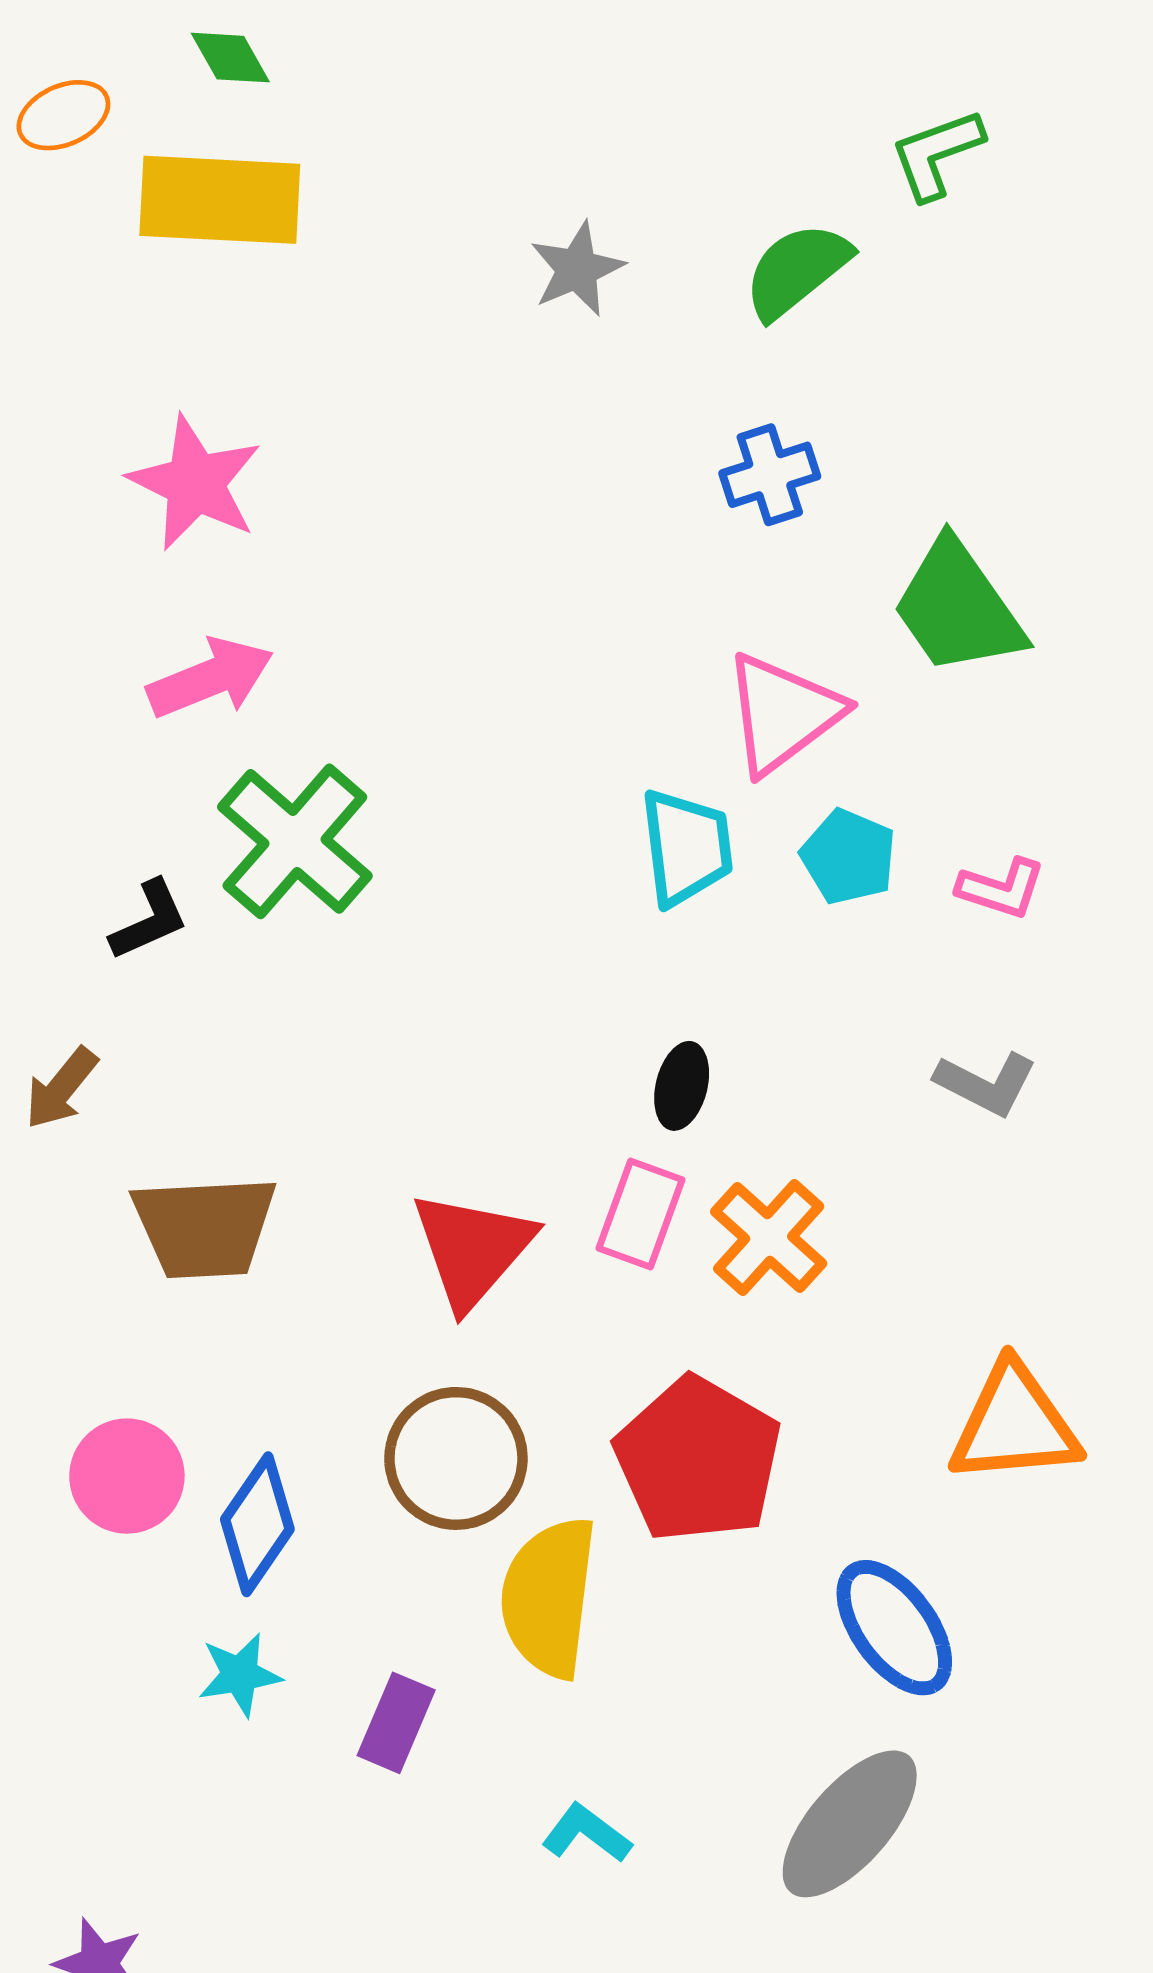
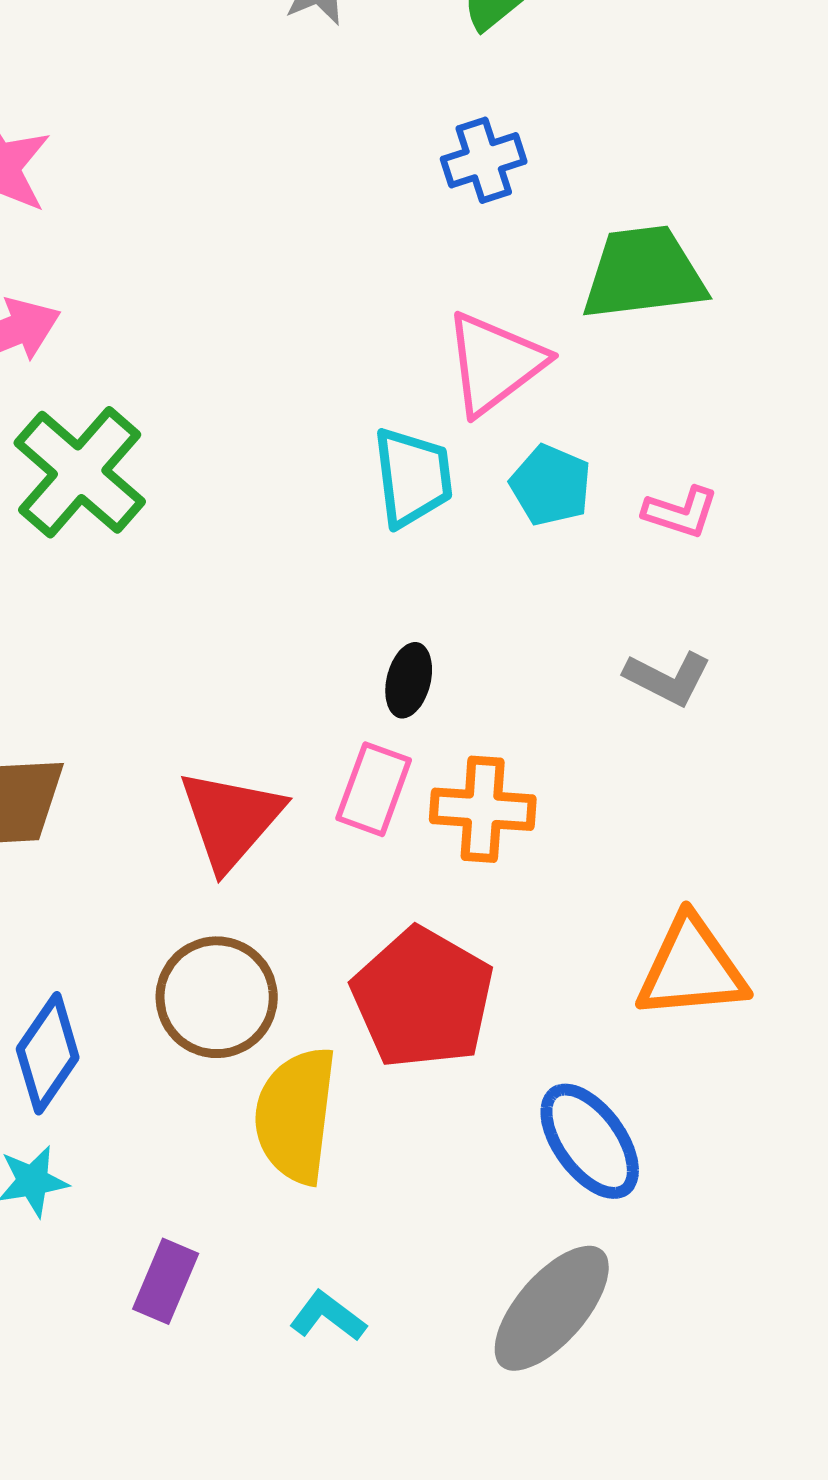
green trapezoid: (958, 608) -> (644, 273), turned 118
orange cross: (769, 1237) -> (483, 809), turned -38
purple rectangle: (396, 1723) -> (166, 1281), moved

